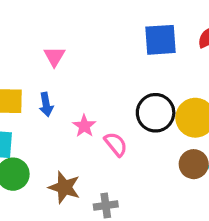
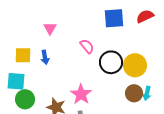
pink star: (84, 126) -> (81, 94), moved, size x1.5
pink semicircle: (116, 144) -> (87, 46), moved

